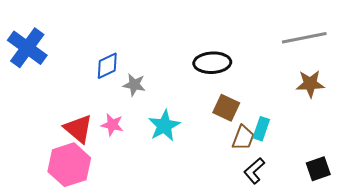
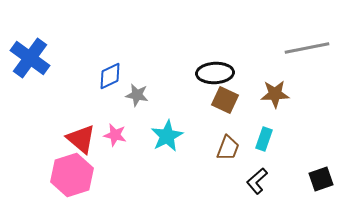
brown star: (310, 84) -> (275, 94), moved
brown square: (226, 108) -> (225, 100), moved
brown trapezoid: (243, 138) -> (228, 148), moved

